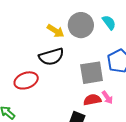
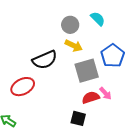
gray circle: (81, 25) -> (70, 25), size x0.7
yellow arrow: (56, 31) -> (74, 46), moved

